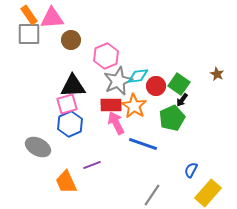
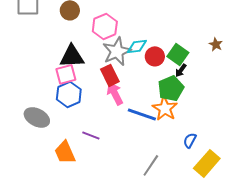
red rectangle: (111, 105) -> (110, 75), turned 65
orange star: (134, 106) -> (165, 108), moved
purple line: (92, 165) -> (91, 135), turned 42

